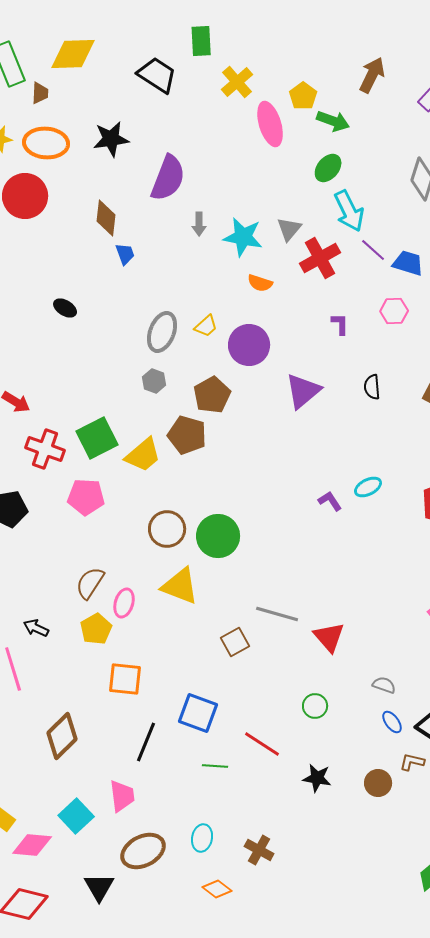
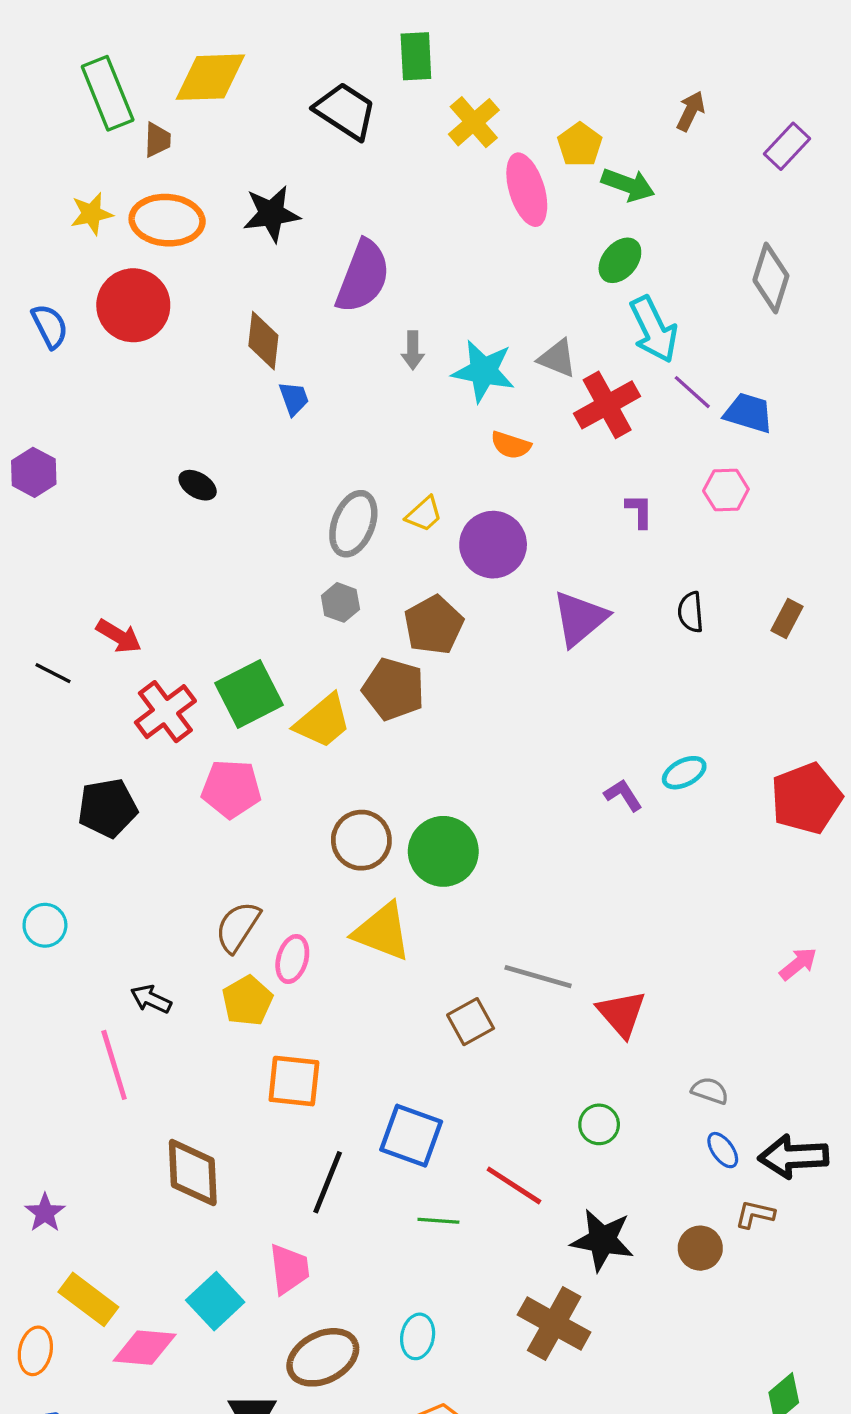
brown arrow: (372, 75) -> (691, 111), size x0.7
gray triangle: (289, 229) -> (557, 358), turned -48
red cross: (45, 449) -> (165, 712), turned 33
brown diamond: (62, 736) -> (193, 1173), turned -48
black star: (317, 778) -> (602, 1240), size x1.4
brown cross: (259, 850) -> (554, 1324), moved, size x1.5

